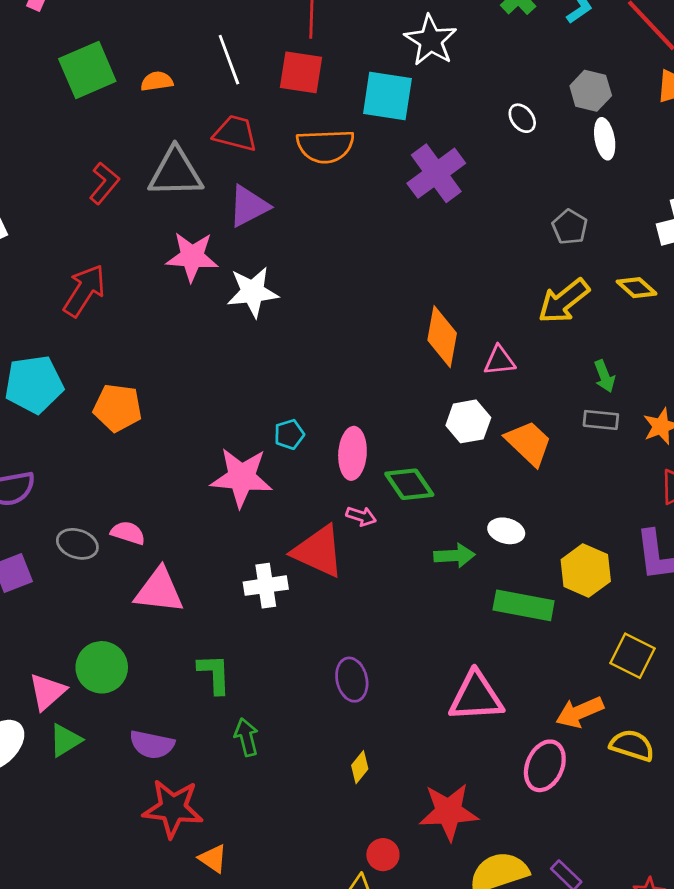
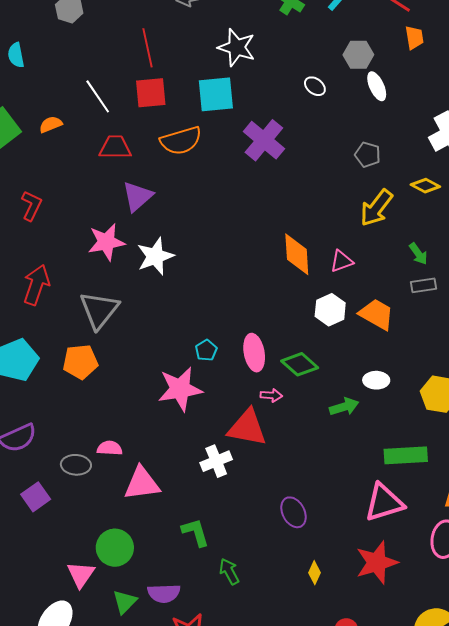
gray triangle: (176, 172) -> (99, 310), moved, turned -36
green rectangle: (524, 605) -> (406, 455), moved
green triangle: (65, 740) -> (125, 602), moved
red star: (449, 812) -> (377, 563), moved

